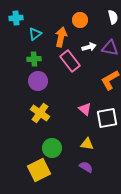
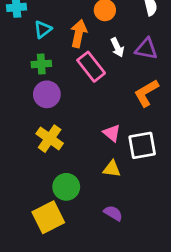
white arrow: (89, 47) -> (117, 47), turned 80
yellow triangle: (87, 144) -> (112, 169), moved

